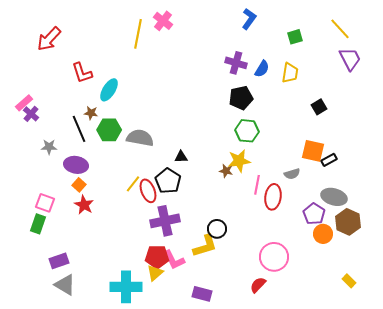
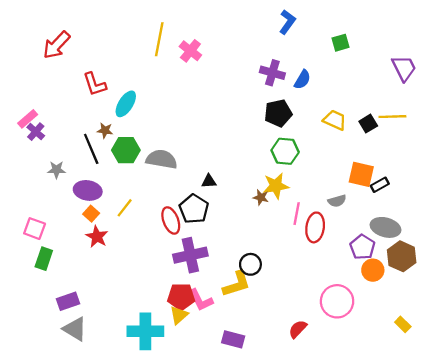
pink cross: (163, 21) -> (190, 51), moved
yellow line: (340, 29) -> (392, 117), moved, turned -50
yellow trapezoid: (290, 73) -> (335, 120), moved, turned -75
yellow line: (133, 184) -> (125, 208), moved
pink square: (45, 203) -> (35, 229), moved
pink circle: (274, 257) -> (337, 301), moved

